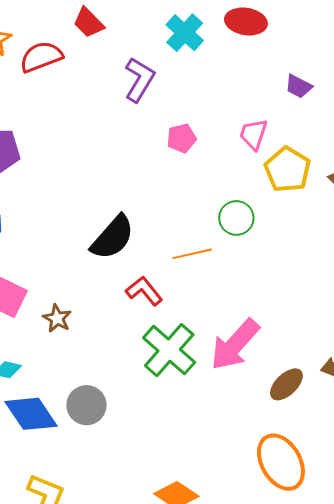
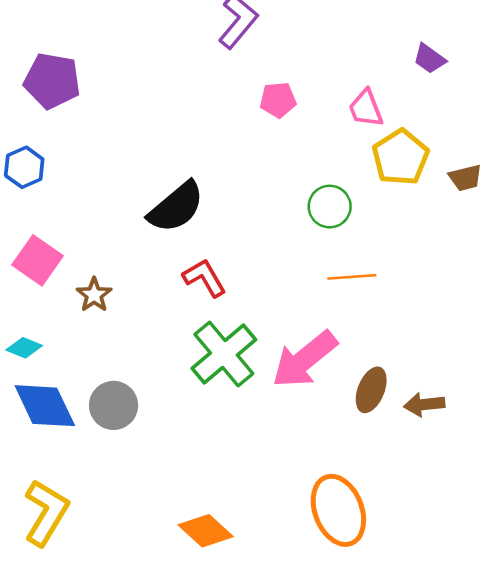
pink trapezoid: (253, 134) -> (366, 108), turned -48
orange line: (192, 254) -> (352, 277), moved
brown ellipse: (286, 384) -> (371, 390), moved, turned -33

